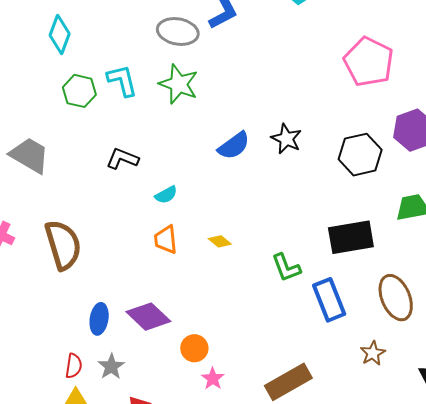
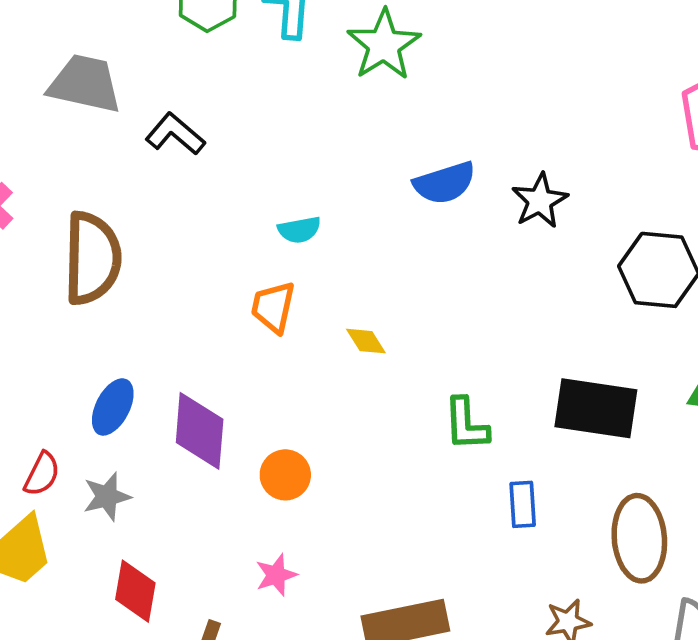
gray trapezoid: (30, 155) -> (85, 84), turned -36
black L-shape: (122, 159) -> (175, 134), moved
blue rectangle: (329, 300) -> (523, 504), size x0.6
purple diamond: (148, 317) -> (200, 431), turned 33
orange circle: (194, 348) -> (285, 475), moved

